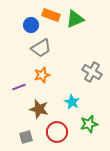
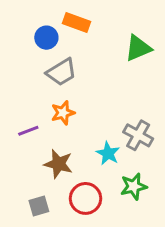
green triangle: (75, 19) -> (138, 48), moved
gray cross: (92, 72) -> (138, 135), moved

